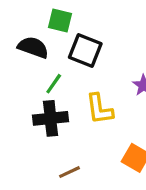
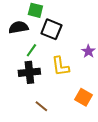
black semicircle: (33, 47) -> (18, 27), turned -30
brown line: (69, 172) -> (41, 106), turned 64

